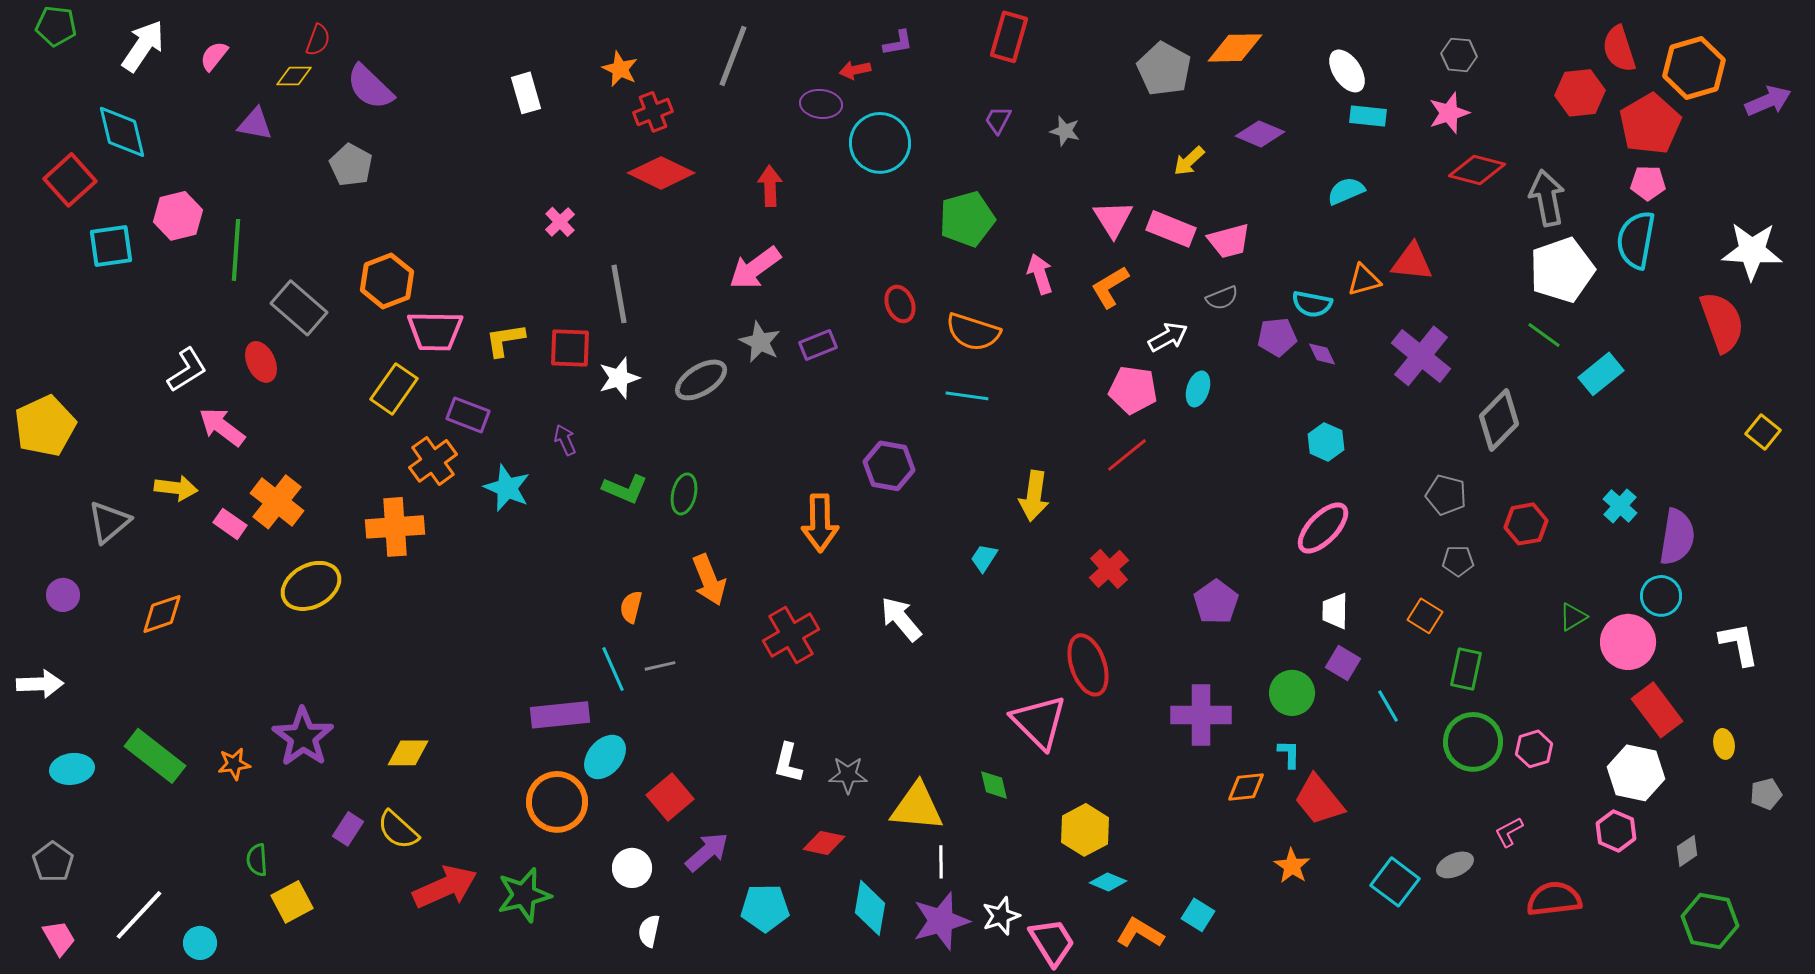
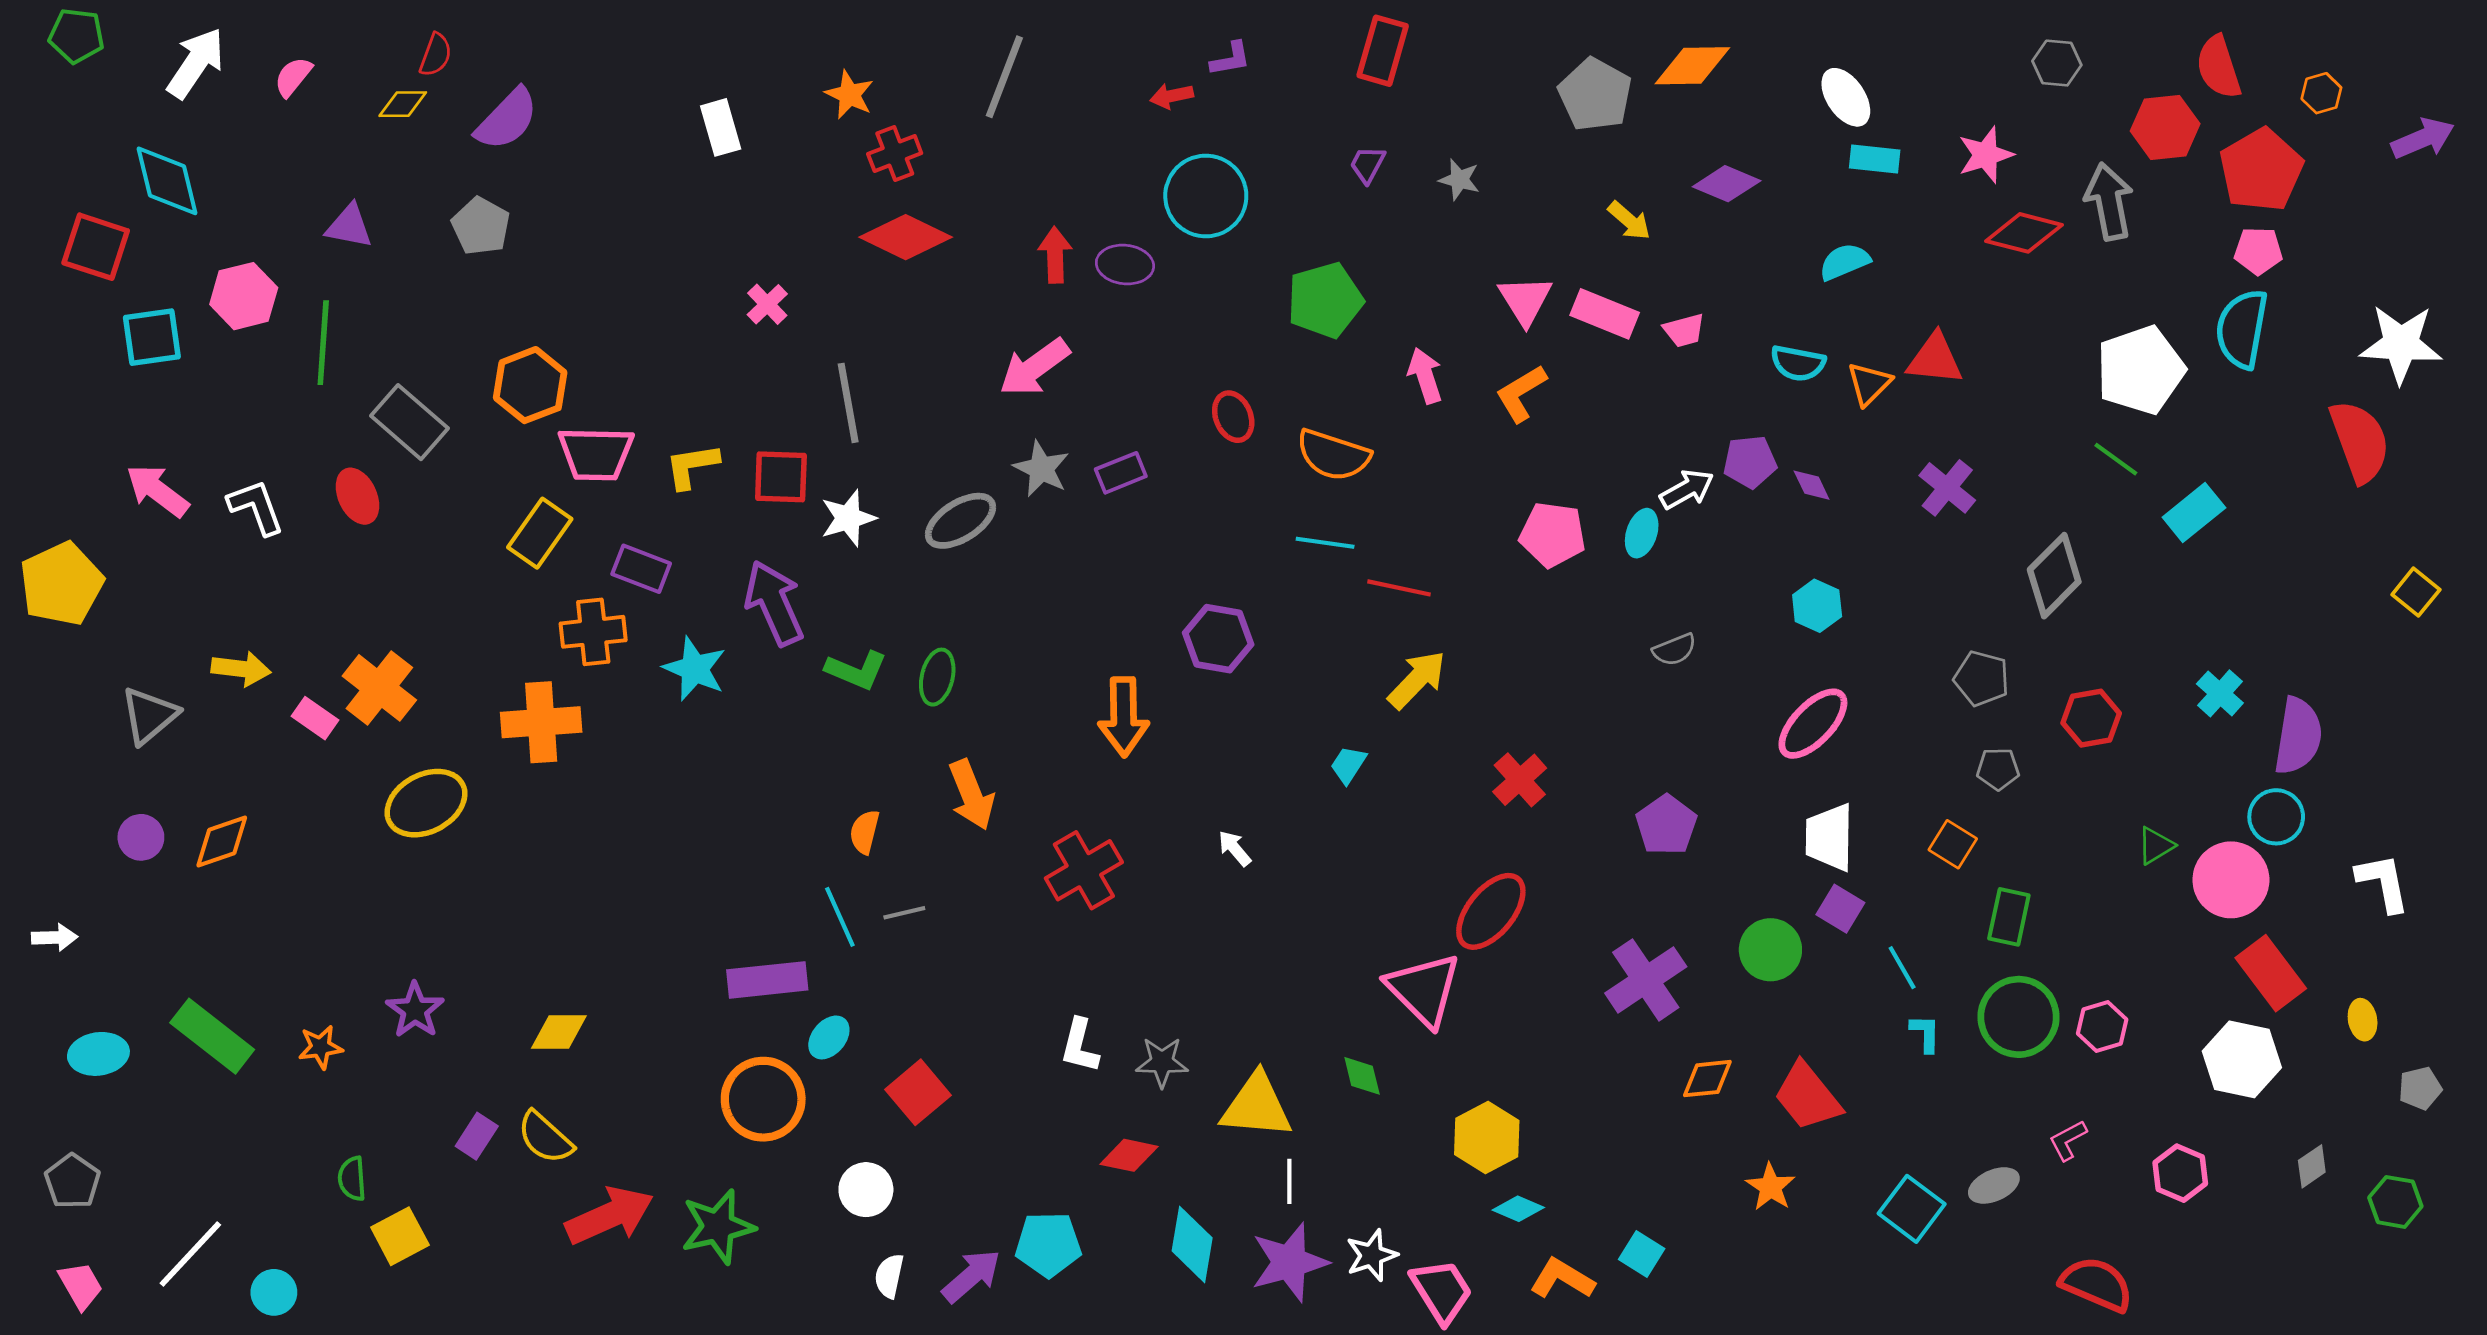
gray hexagon: (1459, 55) -> (2057, 63), moved
orange hexagon: (1694, 68) -> (2321, 93), size x0.5
purple semicircle: (370, 87) -> (507, 119), turned -90
purple ellipse: (821, 104) -> (1125, 265), moved
purple triangle: (255, 124) -> (349, 226), moved
yellow arrow: (1189, 161) -> (1629, 221), turned -96
red square: (70, 180) -> (96, 247), turned -30
gray arrow: (1547, 198) -> (2109, 201), moved
pink trapezoid: (1229, 241) -> (1684, 330), size x0.7
orange triangle: (1364, 280) -> (1869, 384), turned -30
gray semicircle: (1222, 298) -> (1675, 650), moved
cyan semicircle: (1312, 304) -> (1798, 363), moved
white arrow: (1168, 337) -> (1687, 489), moved
purple cross: (1421, 356) -> (1947, 488), size x0.7
white L-shape: (187, 370) -> (256, 507), turned -78
pink arrow: (222, 427) -> (157, 491), moved
purple arrow: (565, 440) -> (774, 603), size x2.0
red line: (1127, 455) -> (1399, 588), moved, turned 51
orange cross: (433, 461) -> (593, 632), turned 30
yellow arrow: (1034, 496) -> (1417, 680), turned -144
purple circle: (63, 595) -> (141, 837), moved
white trapezoid: (1335, 611) -> (1829, 837), size x1.4
white arrow: (901, 619) -> (1235, 848), size x0.6
red ellipse: (1088, 665) -> (1491, 911), turned 58
white arrow: (40, 684) -> (55, 937), size x0.7
purple cross: (1201, 715) -> (1646, 980), turned -34
purple star: (303, 737) -> (415, 1010), size x0.7
cyan L-shape: (1289, 754) -> (1925, 1033), moved
cyan ellipse: (605, 757) -> (829, 1037), size x0.7
pink hexagon: (1616, 831) -> (2180, 1173), moved
purple arrow: (707, 852) -> (971, 1276), moved
red semicircle: (1554, 899) -> (2097, 1284), moved, turned 30
green hexagon: (1710, 921) -> (2395, 1202), moved, size x0.7

